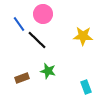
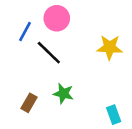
blue line: (19, 24) -> (25, 31), turned 63
brown rectangle: (22, 78) -> (29, 103), turned -40

